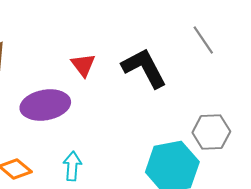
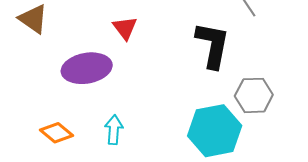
black L-shape: (144, 68) -> (213, 45), moved, turned 39

